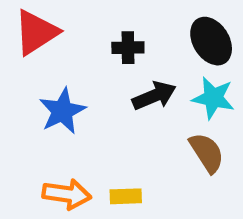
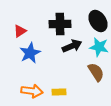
red triangle: (36, 32) -> (20, 31), moved, size x0.6
black cross: (128, 48) -> (60, 24), size x1.5

